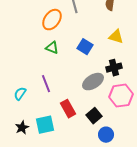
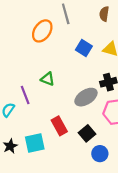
blue square: (85, 47) -> (84, 48), moved
green triangle: (52, 48) -> (48, 79), moved
purple line: (46, 84) -> (25, 95), moved

